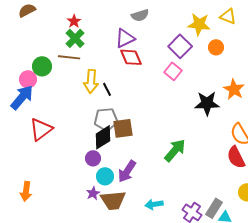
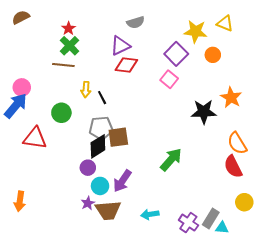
red diamond: (131, 57) -> (126, 65), turned -60
green circle: (42, 66) -> (61, 113), moved
yellow arrow: (91, 81) -> (86, 89), size x0.7
red triangle: (41, 129) -> (35, 138), turned 45

